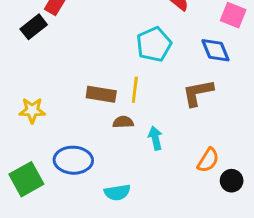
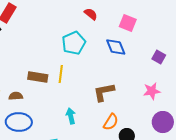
brown L-shape: (198, 93) -> (104, 92), moved
brown semicircle: (123, 122) -> (16, 96), moved
cyan arrow: (155, 138) -> (71, 116), moved

